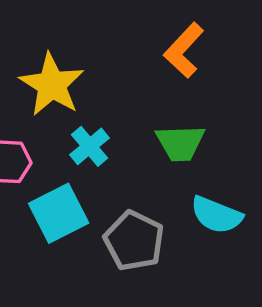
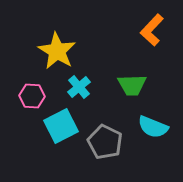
orange L-shape: (184, 50) -> (152, 30), moved

